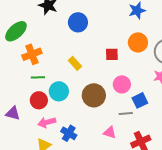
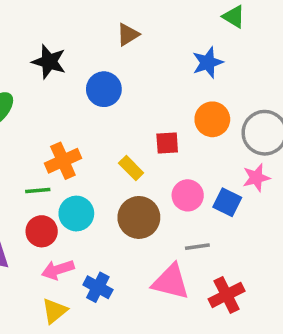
orange cross: (32, 54) -> (63, 161), moved
yellow rectangle: (75, 63) -> (131, 168), moved
blue square: (140, 100) -> (227, 202), moved, turned -35
pink triangle: (110, 132) -> (171, 282), size x1.6

